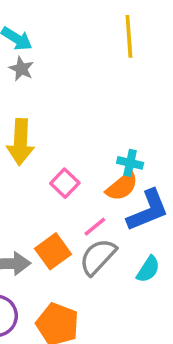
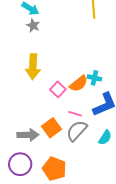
orange semicircle: (122, 186) -> (79, 84), moved
pink line: (95, 227) -> (75, 114), turned 56

